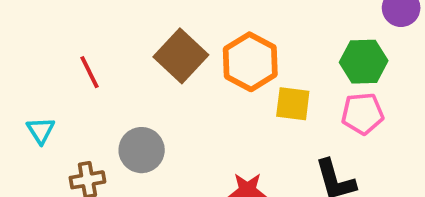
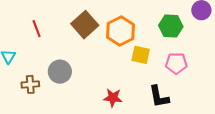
green hexagon: (364, 62) -> (171, 26), moved

